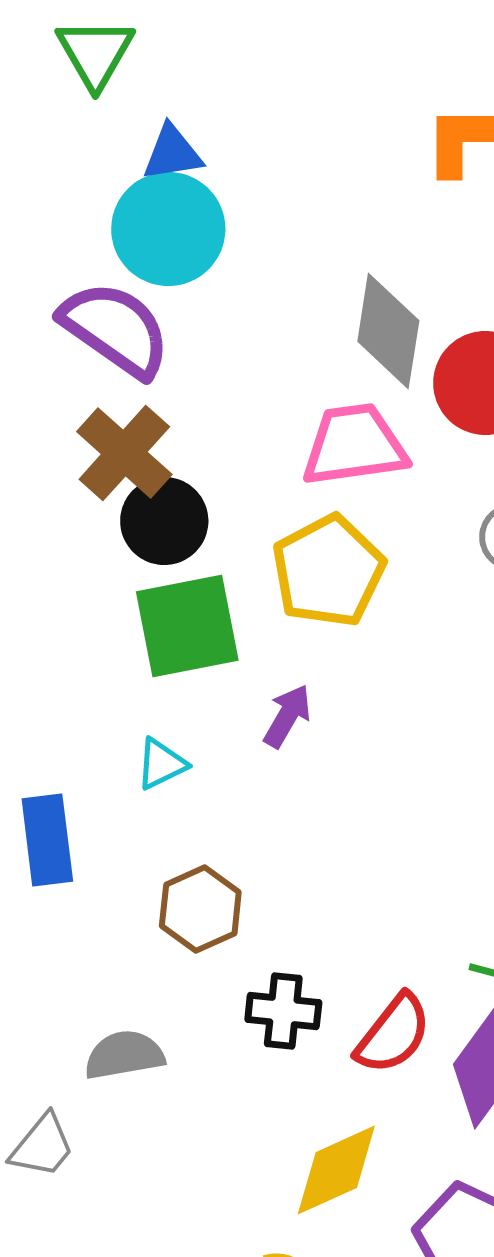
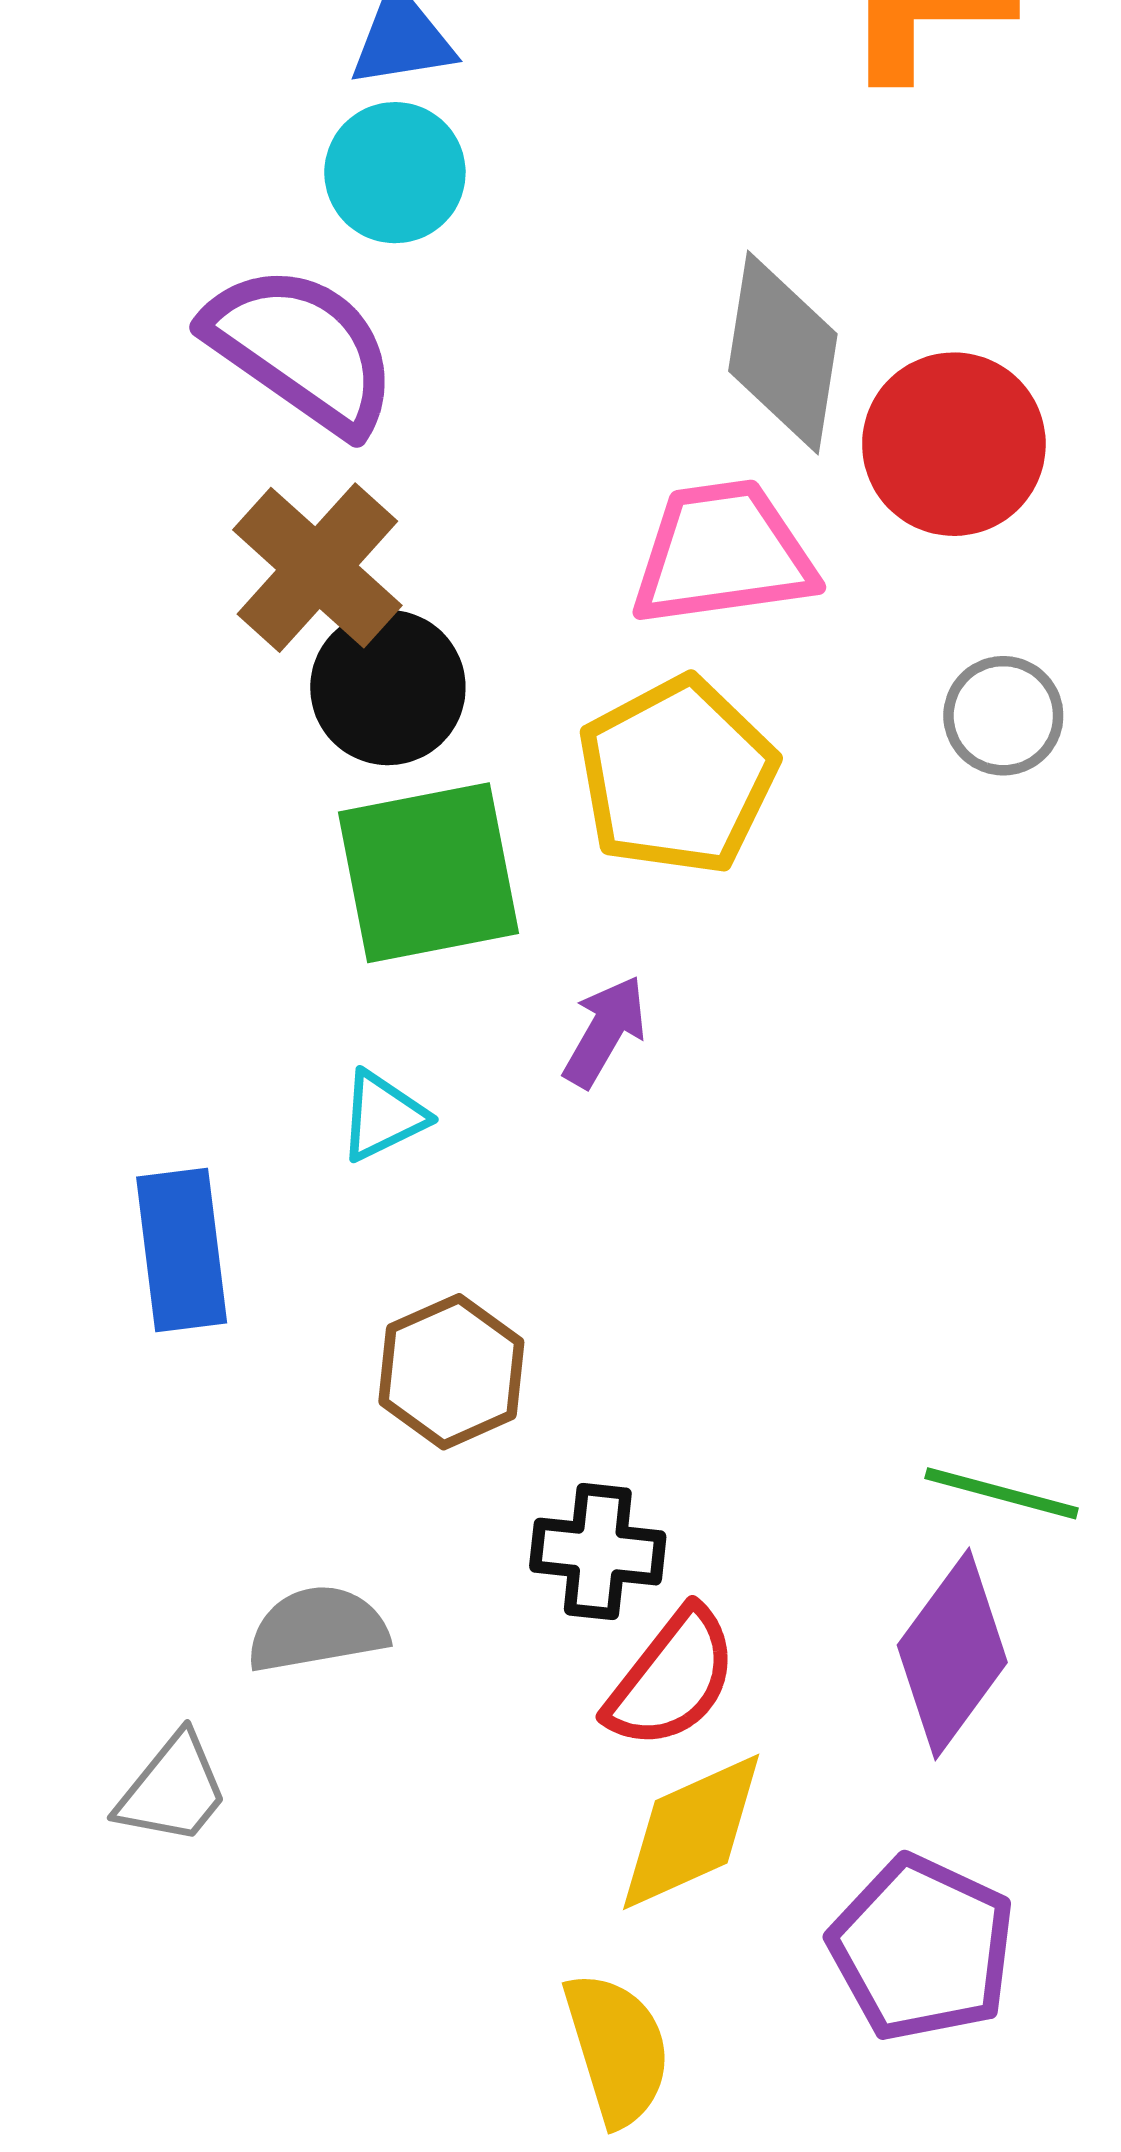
cyan circle: (168, 229) -> (395, 173), size x0.7
red semicircle: (393, 1034) -> (672, 1678), moved

